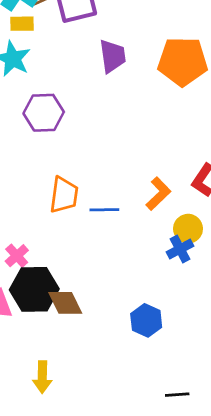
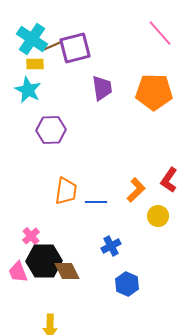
blue cross: (180, 249) -> (111, 246), moved

